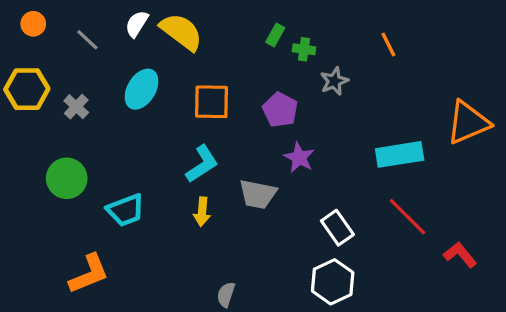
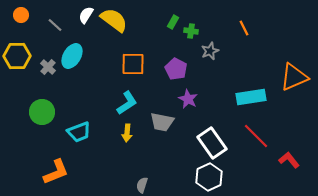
cyan ellipse: (142, 89) -> (72, 56), moved
white rectangle: (337, 228) -> (212, 143), size x1.4

